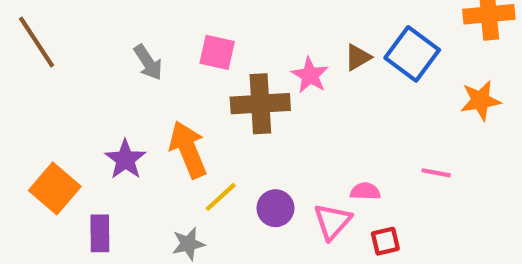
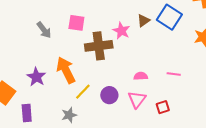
pink line: (436, 173) -> (174, 74), moved
pink semicircle: (365, 191) -> (141, 76), moved

